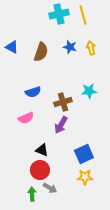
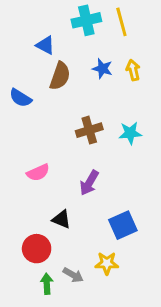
blue triangle: (12, 47) -> (45, 45), moved
blue semicircle: (33, 92) -> (20, 98), moved, turned 49
brown cross: (63, 102) -> (89, 130), moved
red circle: (40, 170) -> (37, 249), moved
yellow star: (85, 177) -> (107, 263), moved

